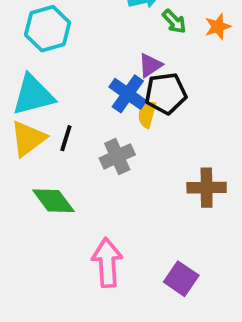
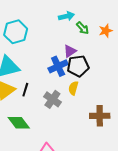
blue cross: (128, 94) -> (58, 66), turned 30
yellow semicircle: (147, 114) -> (73, 88), moved
gray cross: (117, 156) -> (52, 99), turned -30

